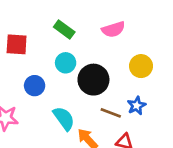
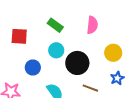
pink semicircle: (113, 29) -> (92, 25), turned -66
blue star: (137, 106) -> (117, 78), moved

